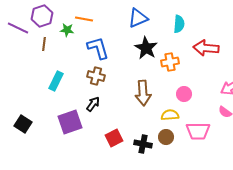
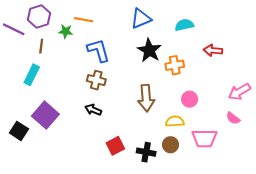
cyan semicircle: (179, 24) -> (184, 25), turned -108
red arrow: (206, 48) -> (213, 50), size x0.7
cyan rectangle: (56, 81) -> (32, 75), moved
black arrow: (93, 104) -> (93, 110), turned -105
purple square: (70, 122) -> (45, 115), moved, turned -30

